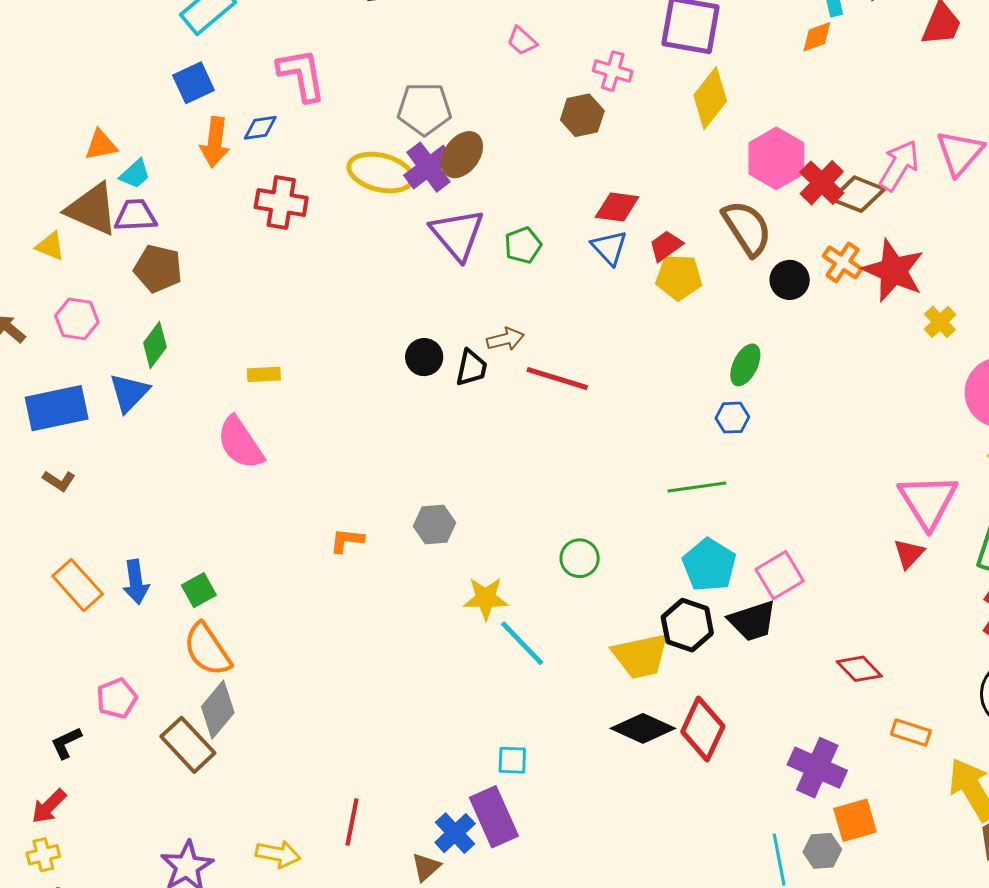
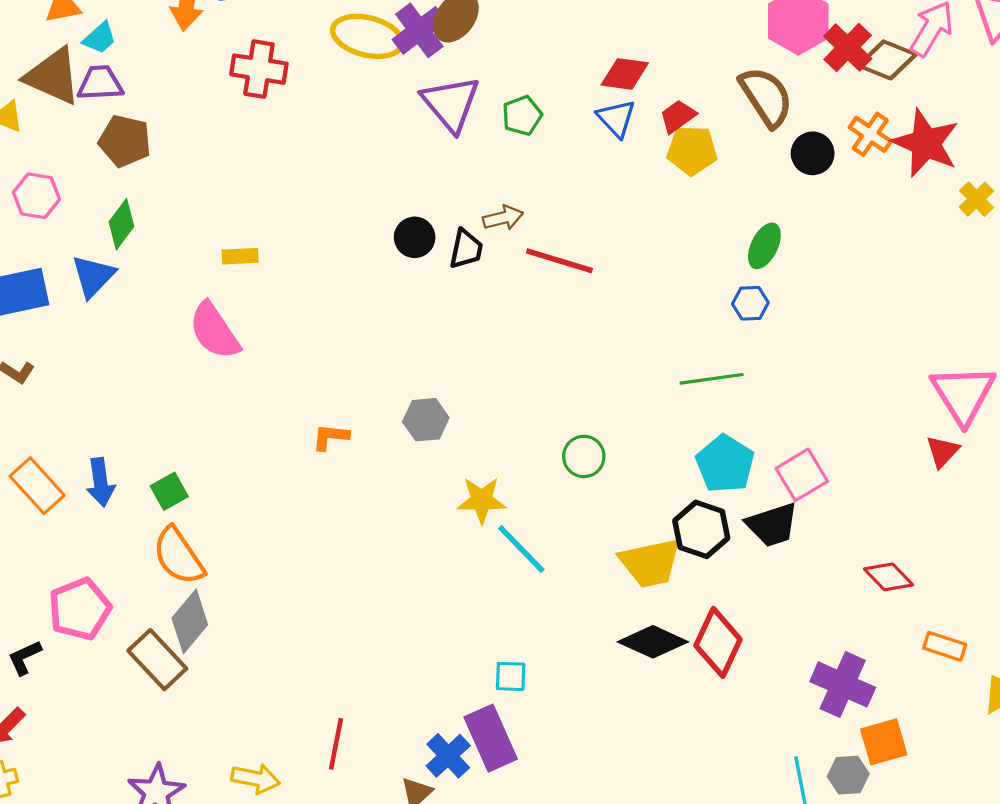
pink pentagon: (117, 698) -> (80, 609), size x1.4

